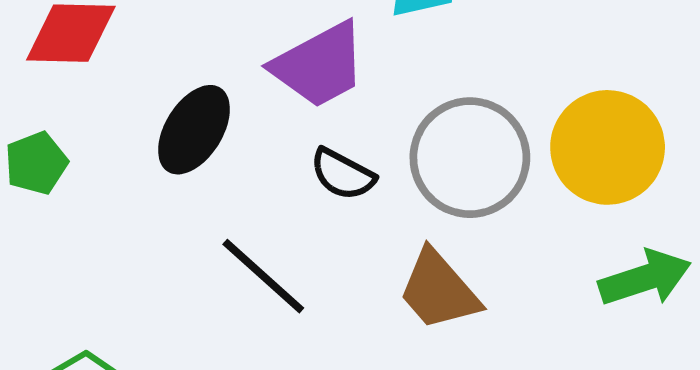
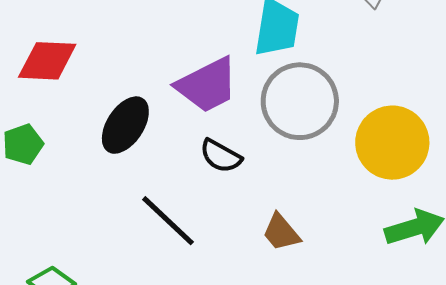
gray circle: (470, 158) -> (300, 101), moved
brown trapezoid: (439, 290) -> (281, 232), size x0.7

